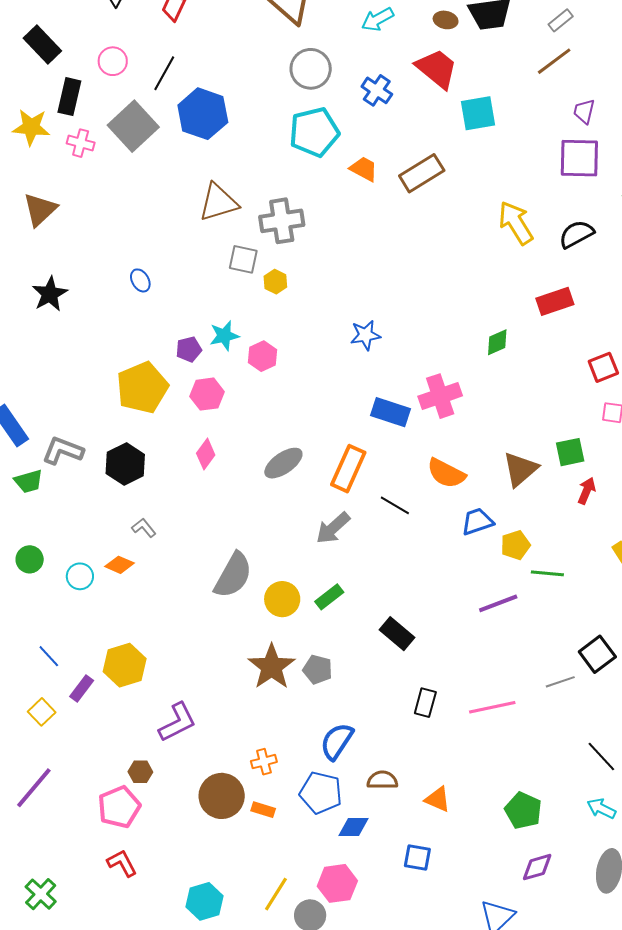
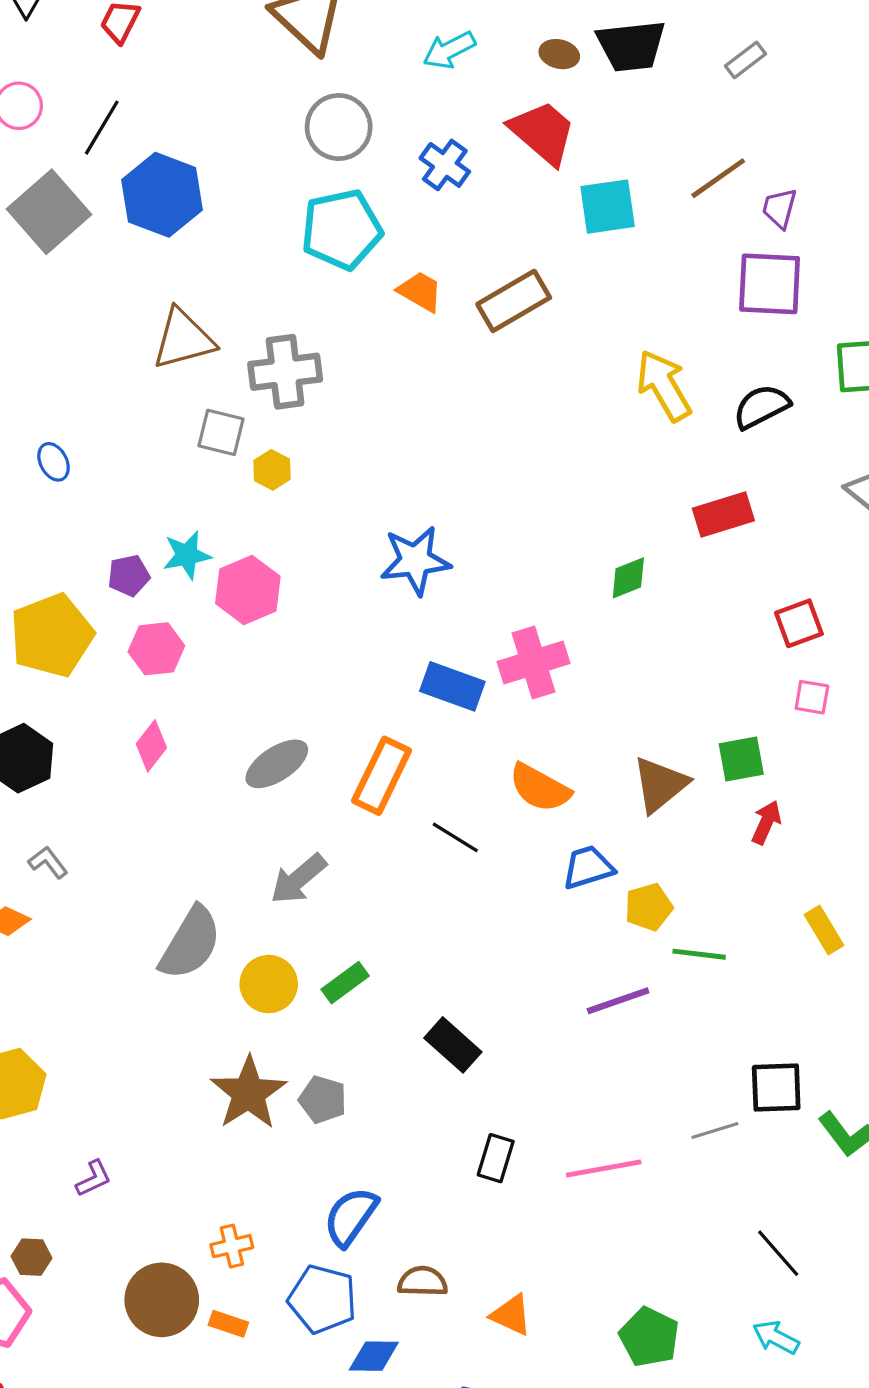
brown line: (554, 61) -> (718, 178), moved
blue star: (365, 335) -> (415, 561), size x1.4
pink hexagon: (263, 356) -> (248, 590), size x1.4
gray arrow: (333, 528) -> (298, 879), moved
black square: (597, 654) -> (776, 1088), turned 33
purple L-shape: (177, 722) -> (94, 1178), size x0.6

